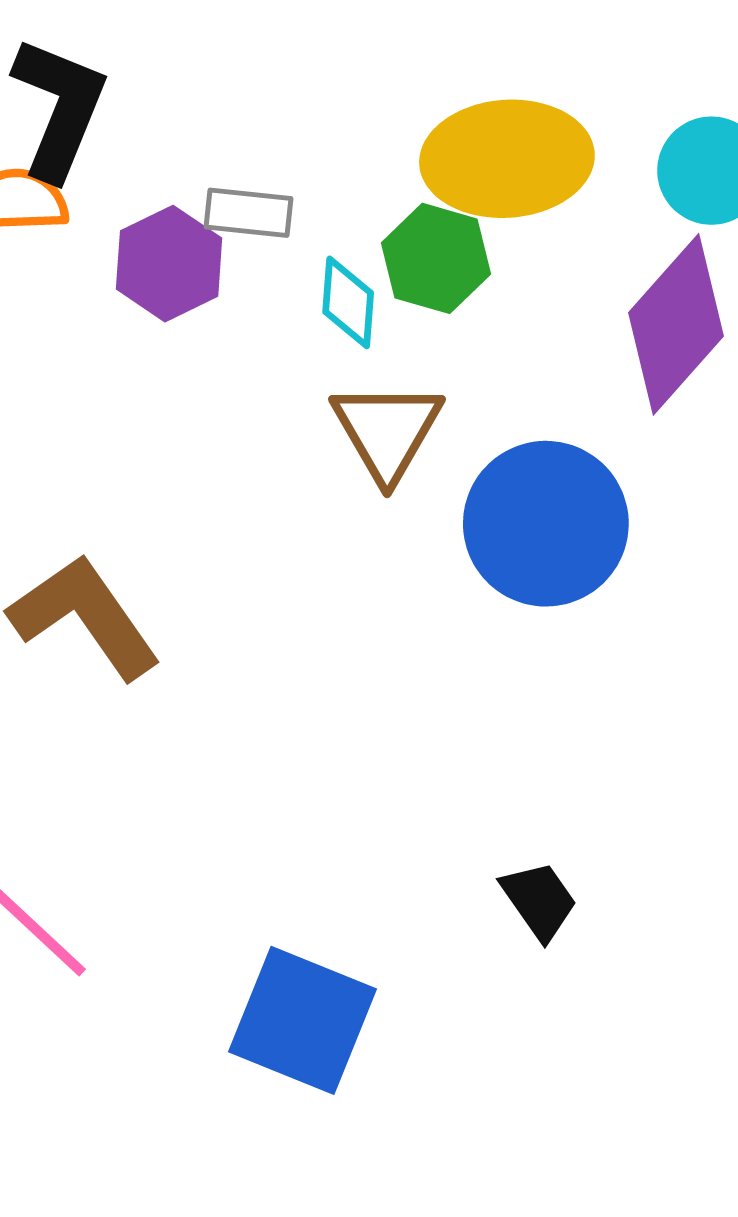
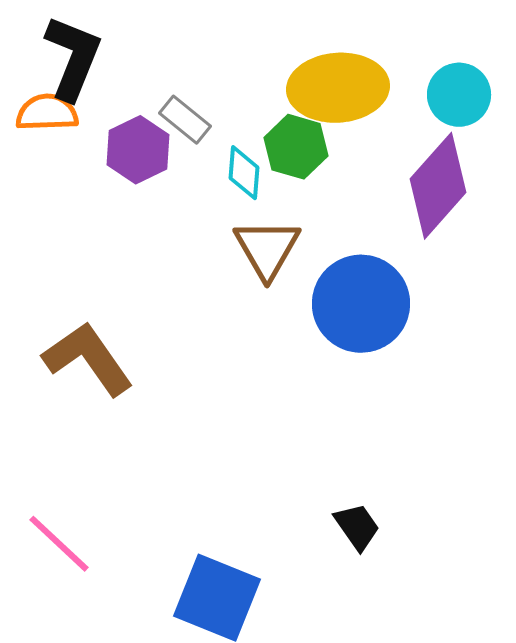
gray rectangle: (248, 213) -> (185, 120), turned 33

